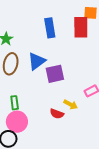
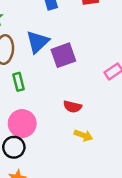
green rectangle: (15, 103) -> (18, 82), moved
yellow arrow: (71, 104) -> (83, 135), moved

